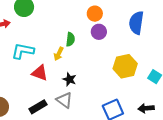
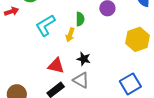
cyan L-shape: (23, 51) -> (45, 25), moved, turned -35
red triangle: (40, 73) -> (56, 66), moved

